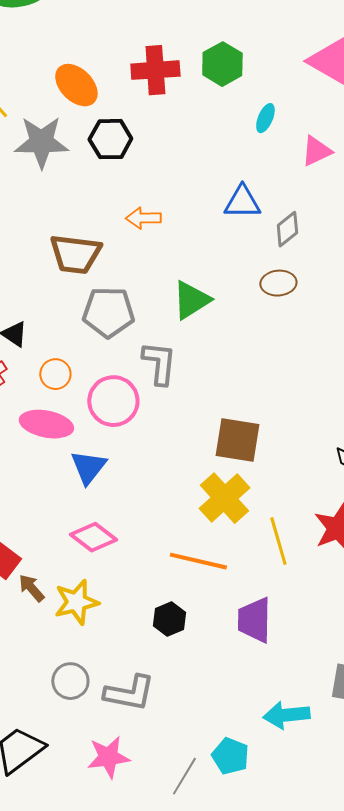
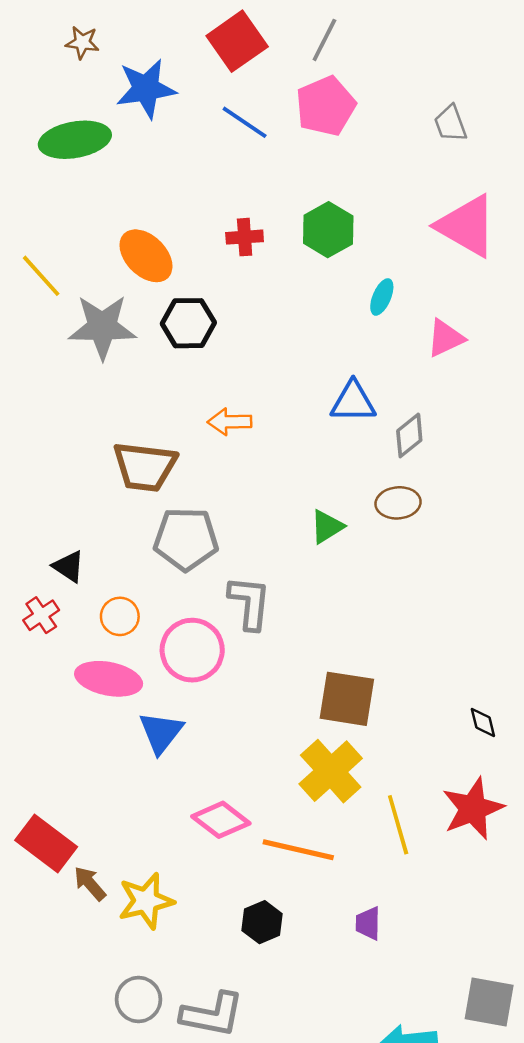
red cross: (155, 70) -> (245, 237), size x0.6
green triangle: (191, 300) -> (327, 527), moved, size x0.7
pink diamond: (93, 537) -> (221, 820), moved
purple trapezoid: (254, 620) -> (368, 923), size x0.6

